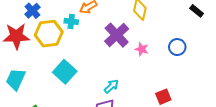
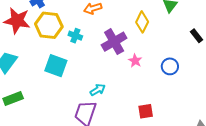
cyan cross: (71, 21) -> (75, 36), moved
cyan square: (65, 72) -> (56, 66), turned -35

